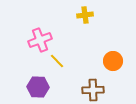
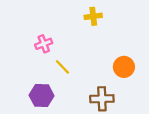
pink cross: (40, 40) -> (44, 44), size x0.7

